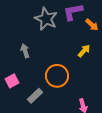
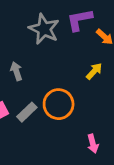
gray rectangle: (35, 96) -> (27, 112), moved

